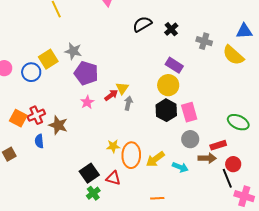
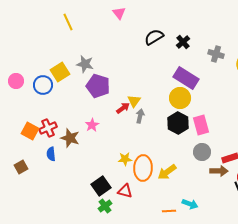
purple rectangle: (174, 65) -> (186, 78), size x1.4
pink star: (87, 102) -> (92, 125), moved
cyan arrow: (180, 167) -> (190, 204), moved

